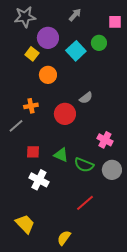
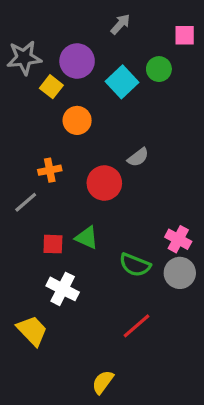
gray star: (25, 17) -> (24, 58), moved
pink cross: (105, 140) -> (178, 239), moved
green triangle: (61, 155) -> (87, 238), moved
yellow trapezoid: (25, 224) -> (32, 331), moved

